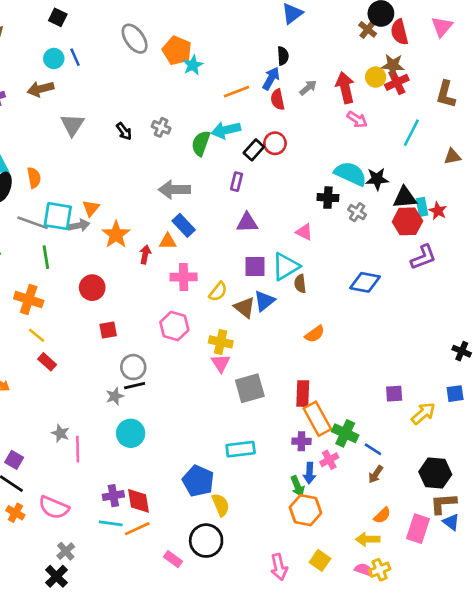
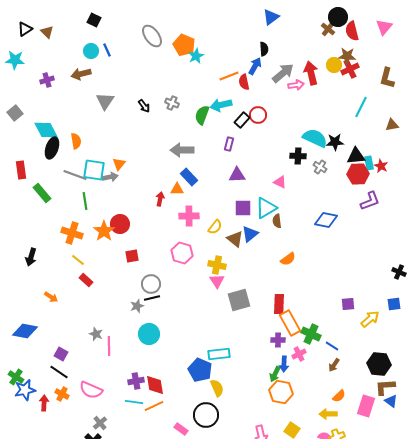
gray arrow: (308, 88) -> (283, 73), size x1.6
red semicircle: (278, 100) -> (244, 82), moved
pink arrow: (357, 119) -> (296, 85), moved, turned -42
orange star: (116, 235) -> (104, 231), moved
cyan rectangle: (241, 449) -> (219, 354), moved
green arrow: (297, 486) -> (275, 374), turned 49

